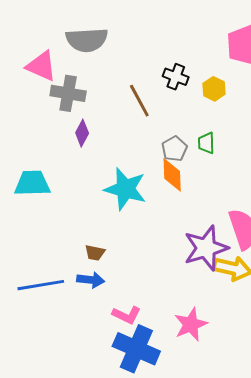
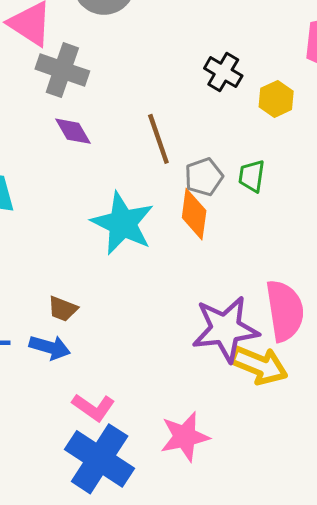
brown line: (139, 101) -> (158, 139), moved
purple diamond: (82, 133) -> (73, 131), turned -68

